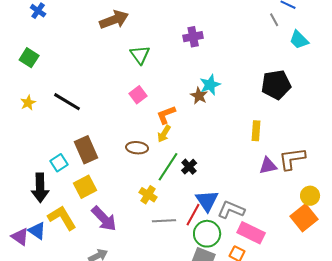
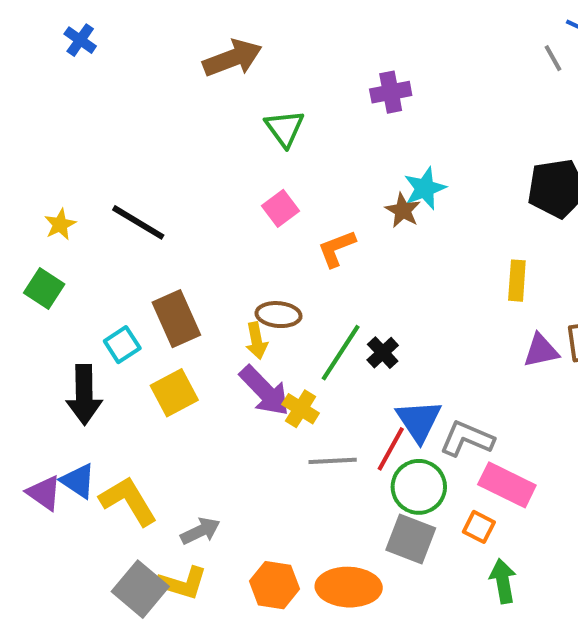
green square: (29, 58) -> (44, 289), moved
yellow arrow: (164, 134) -> (256, 341), moved, turned -42
yellow L-shape: (62, 218) -> (128, 501), moved
purple arrow: (104, 219) -> (264, 391), moved

